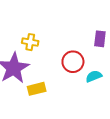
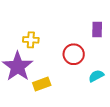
cyan semicircle: (94, 76) -> (96, 76), moved

